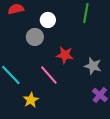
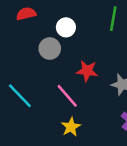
yellow star: (31, 100) -> (71, 127), moved

